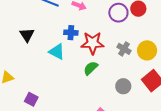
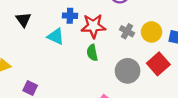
green semicircle: (91, 68) -> (92, 53), turned -56
gray circle: (123, 86) -> (128, 71), size x1.5

